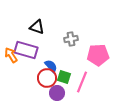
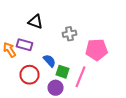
purple rectangle: (26, 50) -> (24, 45), size x0.7
red circle: (47, 78) -> (30, 75), moved

